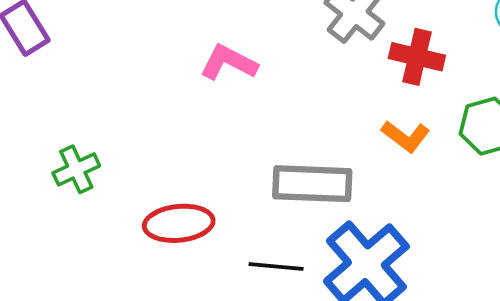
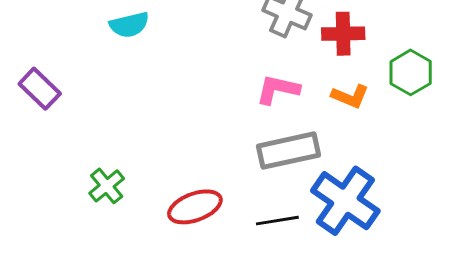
pink L-shape: (229, 63) -> (278, 89), moved

